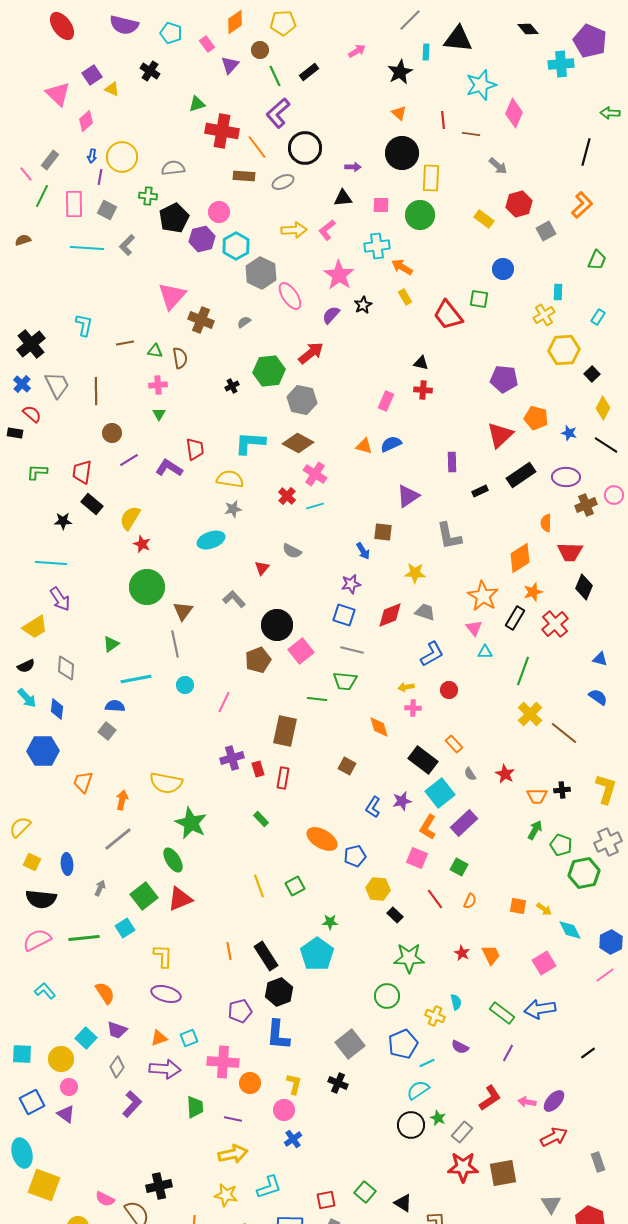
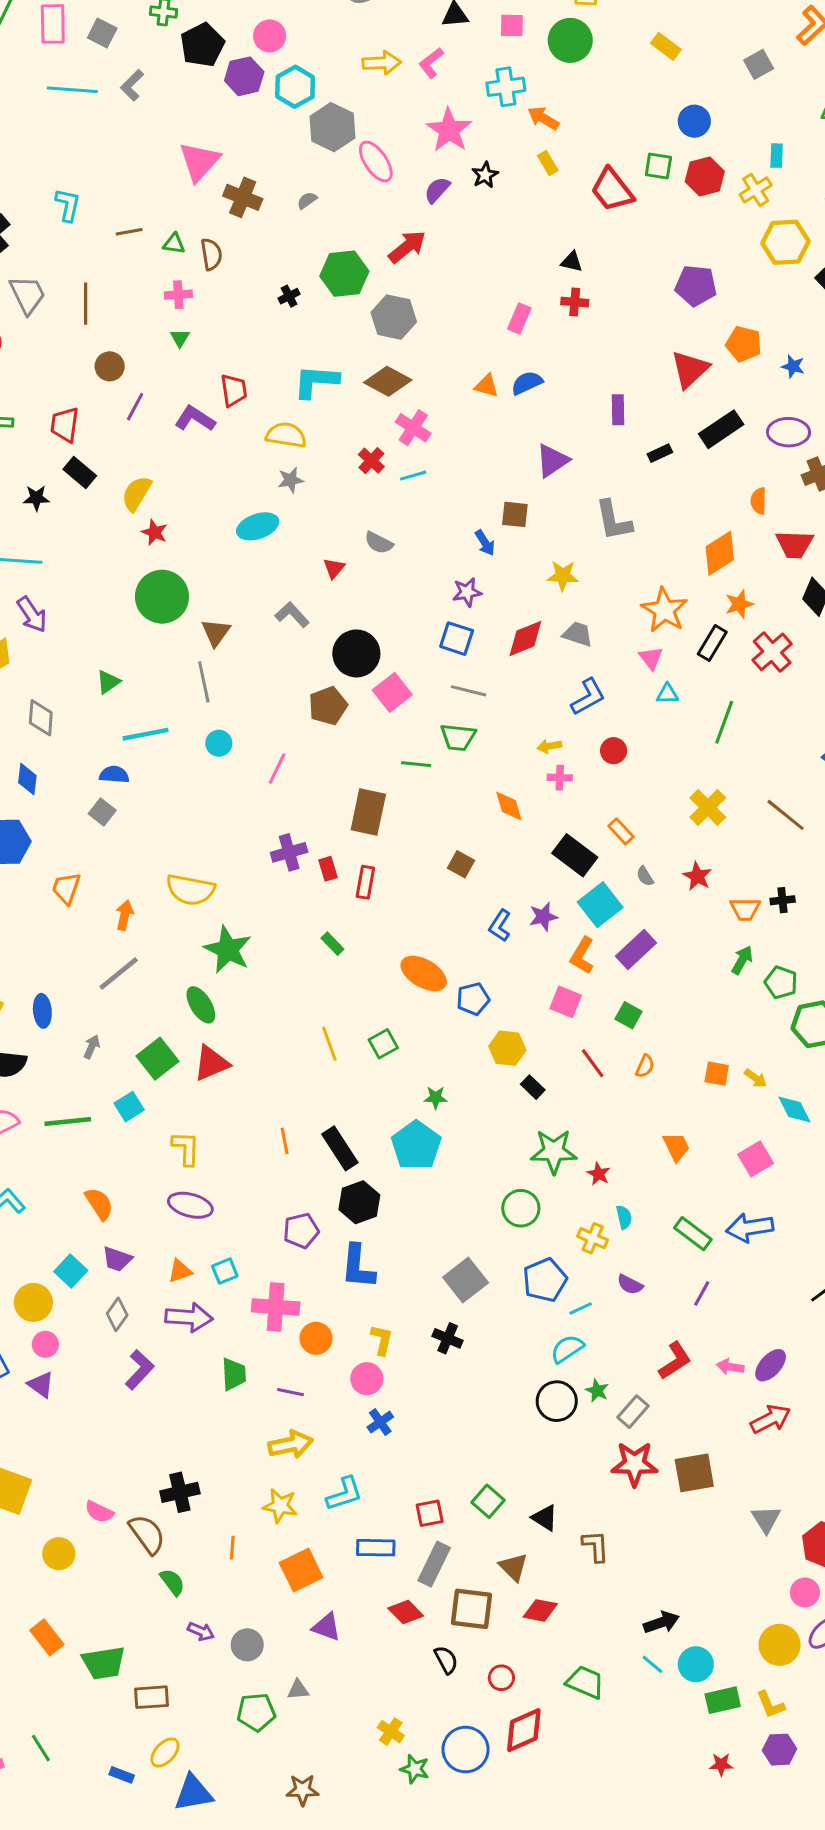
red hexagon: (519, 204) -> (705, 176), moved
purple line: (129, 460) -> (135, 407), turned -30
yellow cross: (530, 714) -> (708, 807), moved
red star: (462, 953) -> (599, 1174), moved

